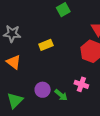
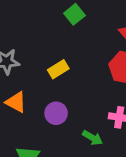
purple circle: (43, 90) -> (56, 113), moved

